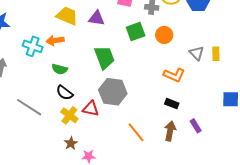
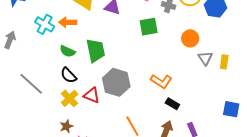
orange circle: (164, 35) -> (190, 38), moved
green trapezoid: (105, 58) -> (96, 50), moved
orange L-shape: (174, 75) -> (161, 81), moved

